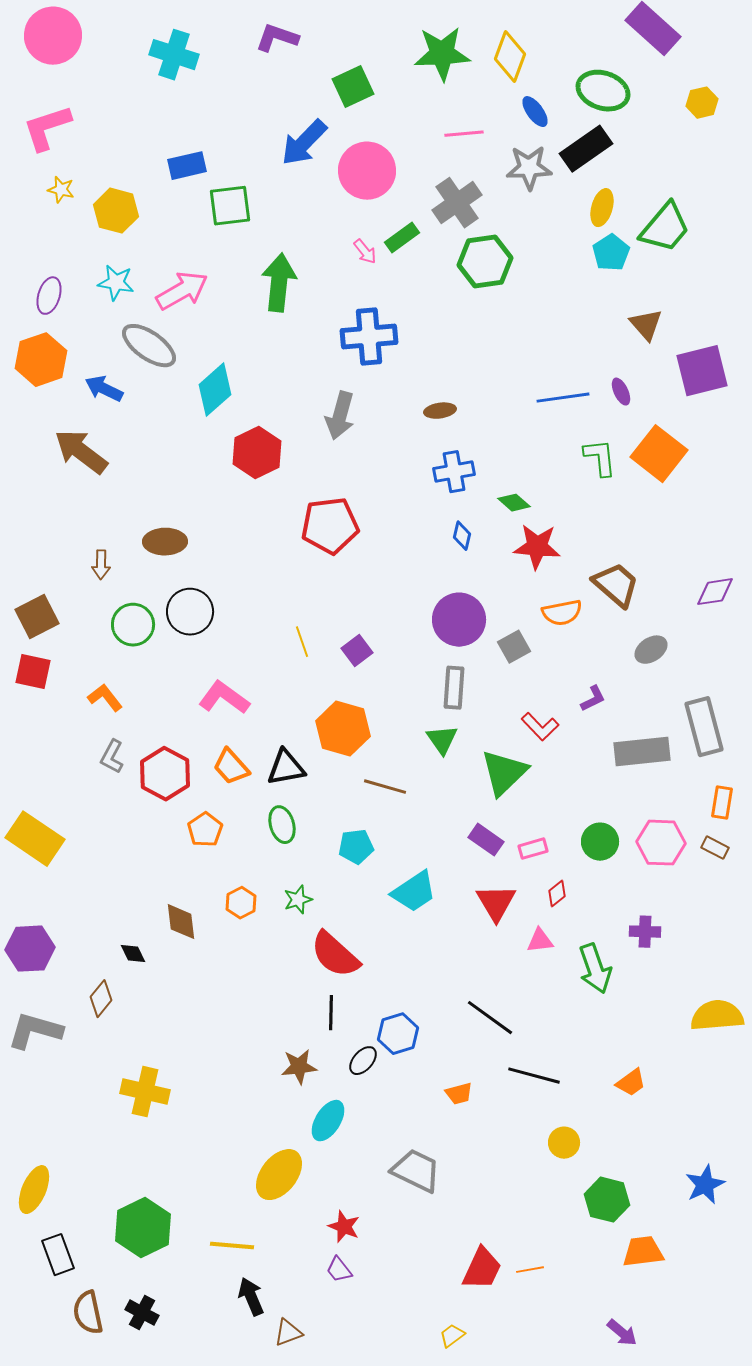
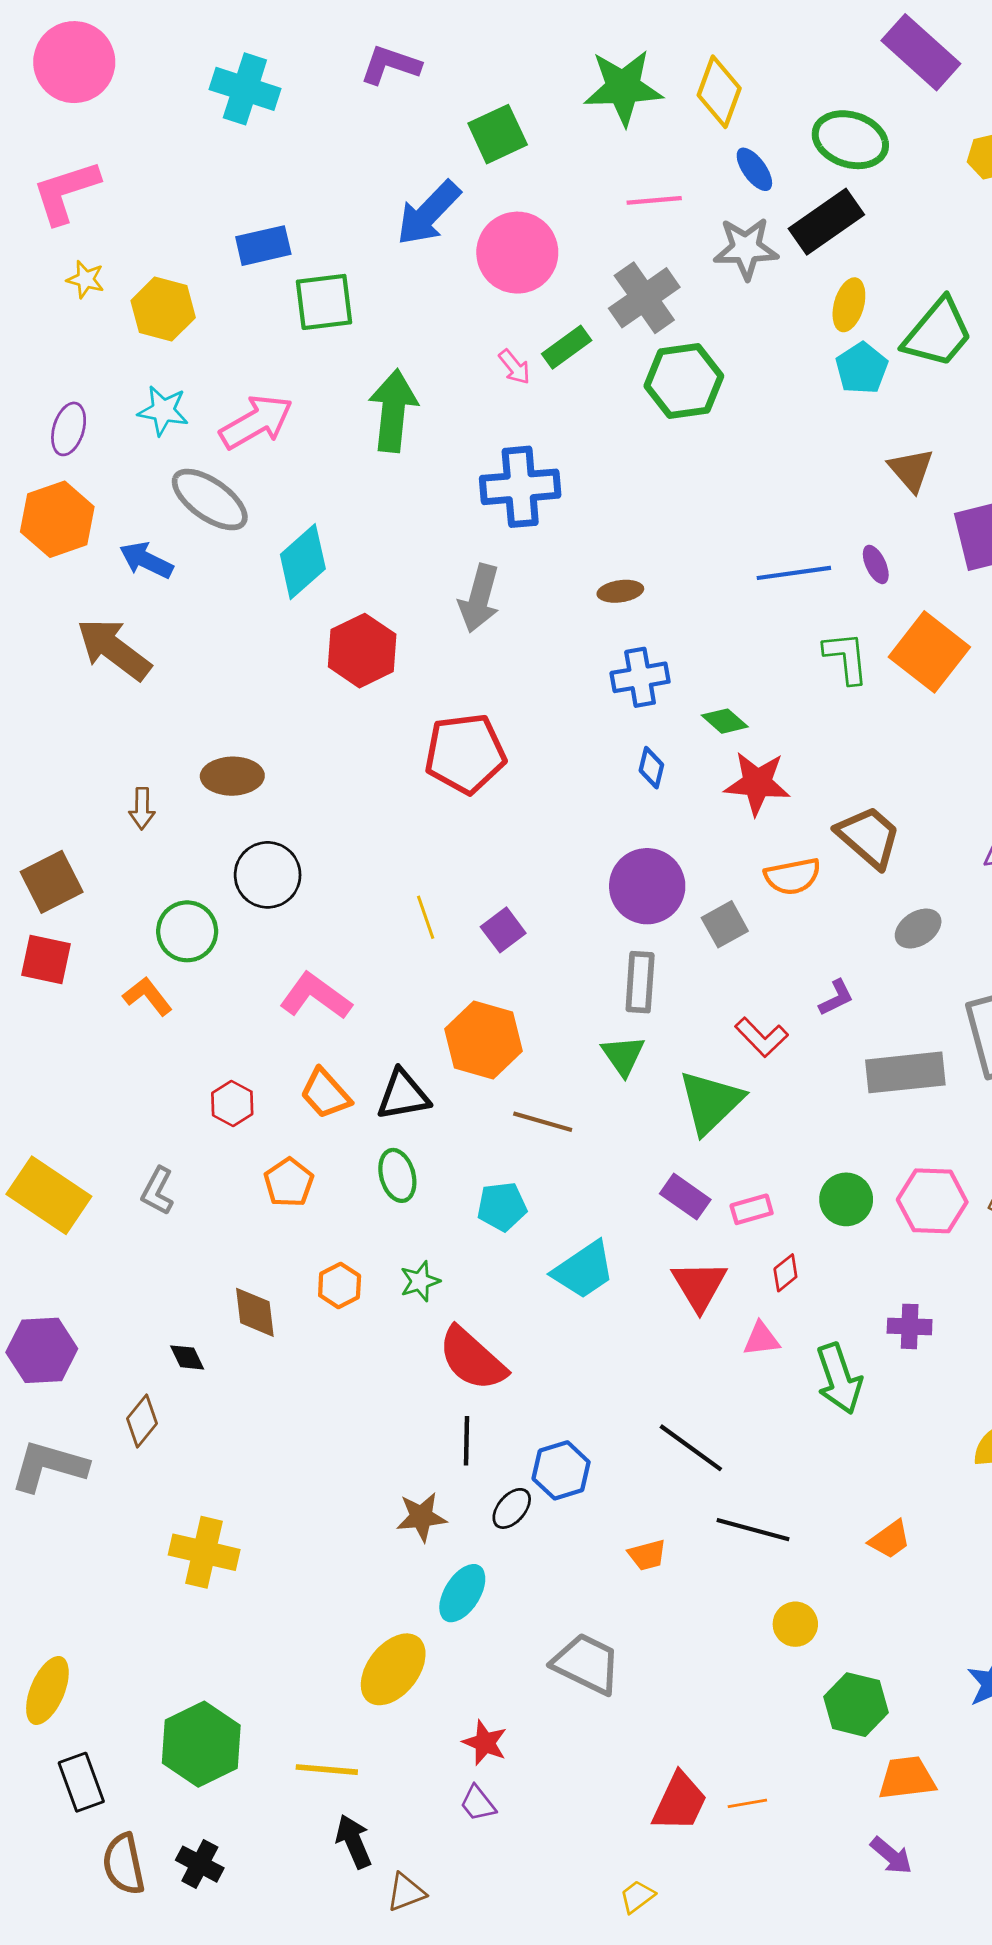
green circle: (133, 625) -> (187, 931), moved
gray L-shape: (112, 757) -> (157, 1191), moved
red hexagon: (165, 774) -> (232, 1103), size x0.6
purple arrow: (622, 1333) -> (891, 1856), moved

